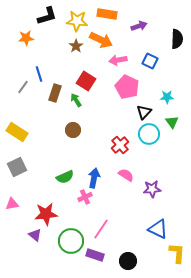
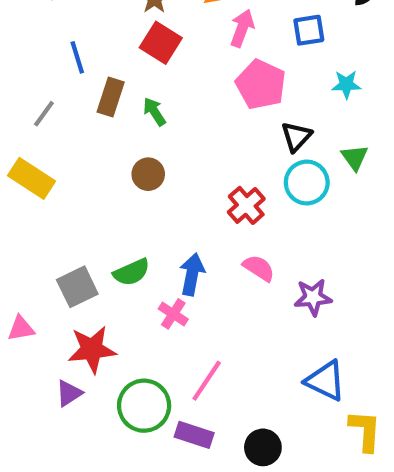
pink arrow: (118, 60) -> (242, 28), turned 120
blue square: (150, 61) -> (309, 30), turned -35
red square: (86, 81) -> (161, 43), moved
gray line: (23, 87) -> (44, 114), moved
cyan star: (167, 97) -> (346, 84), moved
gray square: (17, 167) -> (77, 287), moved
pink cross: (85, 197) -> (173, 314), turned -32
purple triangle: (35, 235) -> (69, 393), turned 48

